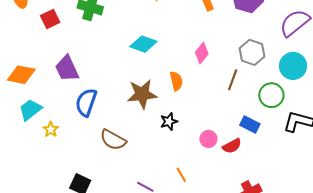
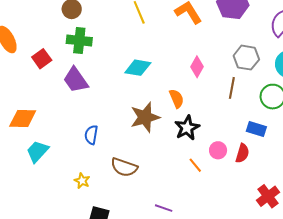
purple trapezoid: (67, 69) -> (76, 80), moved
blue semicircle: (86, 102) -> (91, 135), size x0.7
black star: (169, 122) -> (187, 128), moved, size x1.4
yellow star: (51, 129) -> (82, 181), moved
red semicircle: (232, 146) -> (242, 153), turned -36
orange line: (181, 175) -> (195, 165), moved

